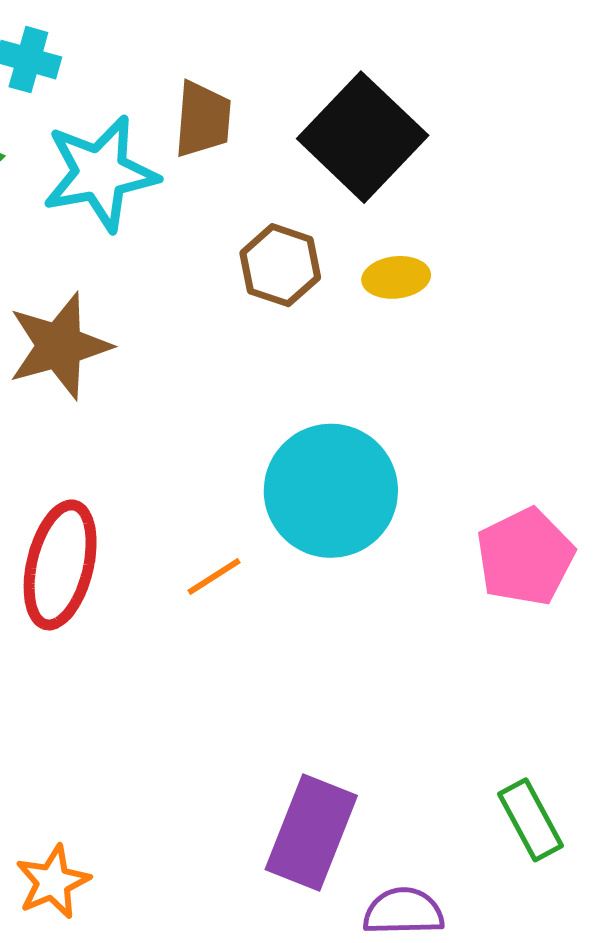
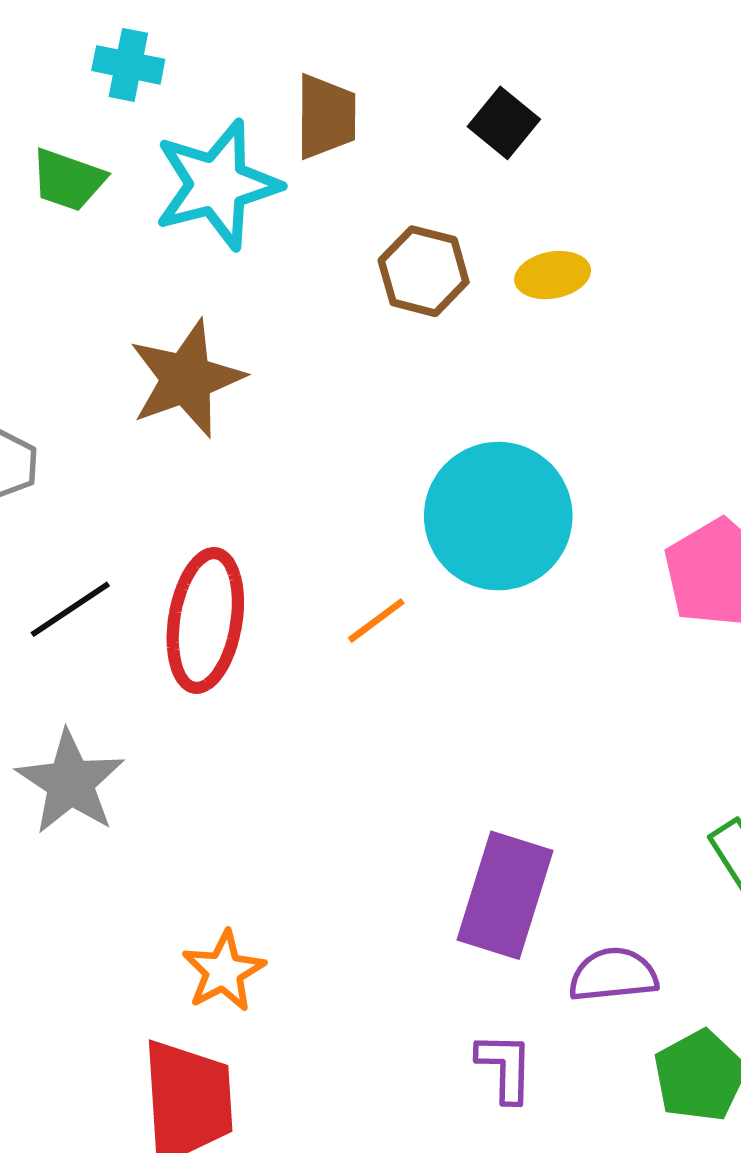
black square: (363, 137) -> (504, 123), size x0.5

